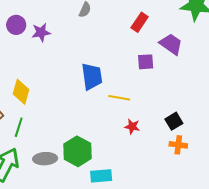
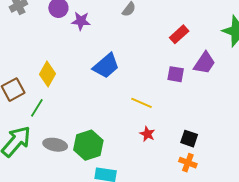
purple trapezoid: (171, 44) -> (204, 63), turned 75
blue trapezoid: (92, 76) -> (106, 66), moved, turned 44
black square: (174, 121) -> (189, 139), turned 36

